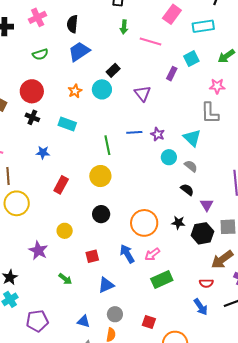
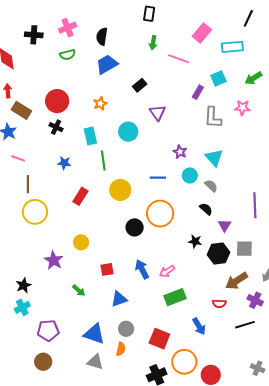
green semicircle: (40, 54) -> (67, 55), moved
cyan circle: (102, 89) -> (128, 132), moved
purple triangle: (143, 94) -> (158, 113), moved
gray L-shape: (210, 113) -> (213, 118), moved
cyan rectangle: (67, 124) -> (90, 136), turned 54
blue line: (134, 132) -> (158, 178), moved
green line: (107, 145) -> (103, 160), moved
black circle: (101, 214) -> (135, 227), moved
orange circle: (144, 223) -> (160, 214), moved
blue arrow: (201, 307) -> (199, 326), moved
blue triangle: (83, 321) -> (94, 334), size x1.6
red square: (149, 322) -> (159, 339), size x1.5

